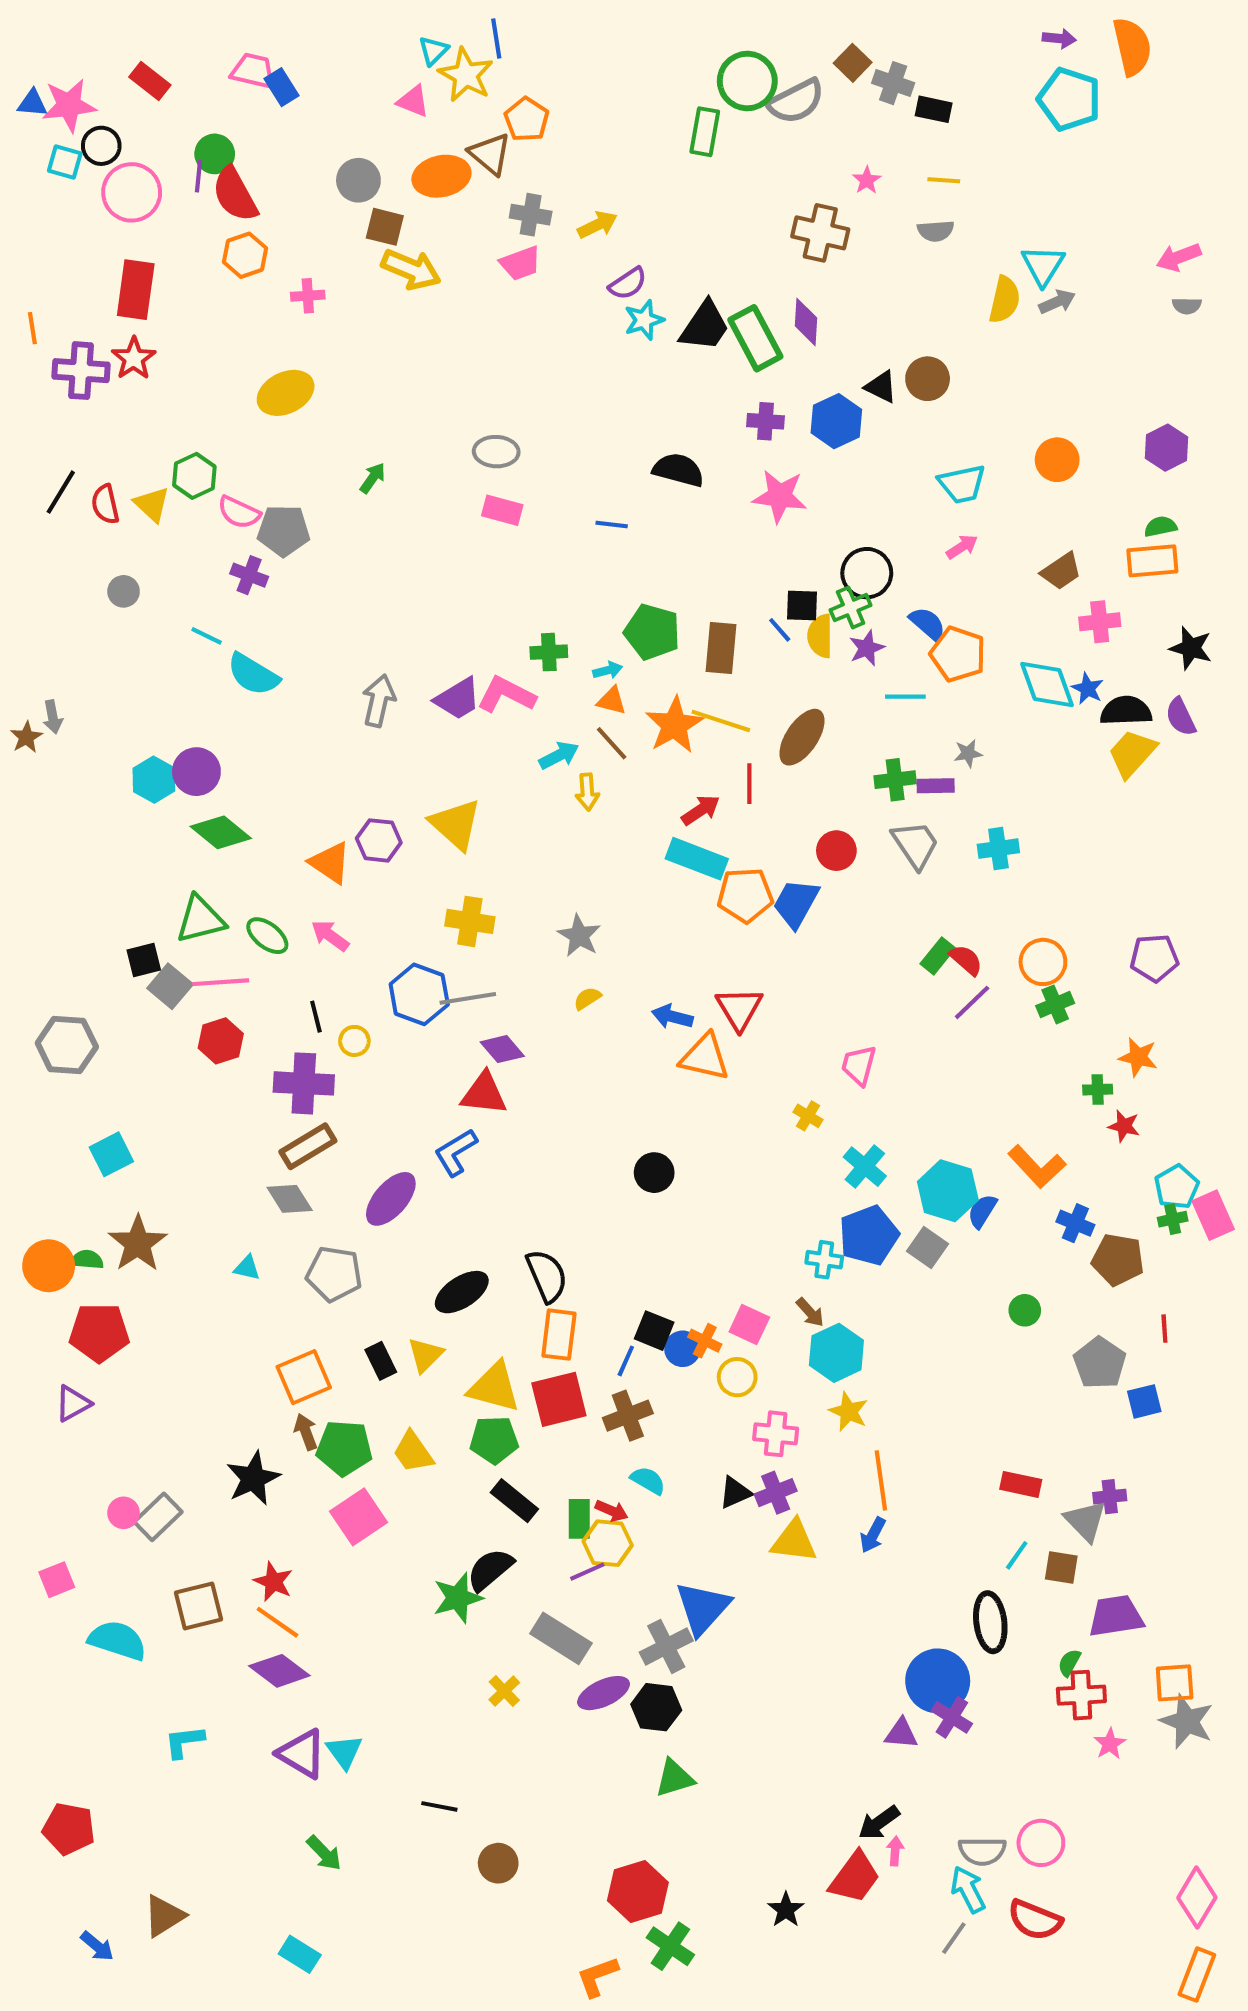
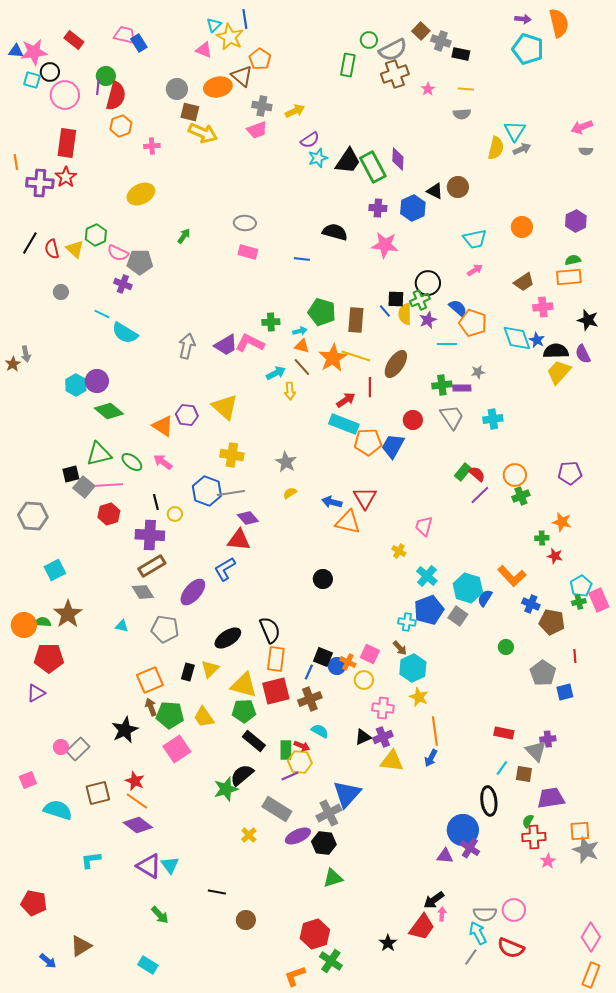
green circle: (747, 81) -> (369, 40), size x0.6
red semicircle: (235, 194) -> (116, 96), turned -136
brown cross: (820, 233) -> (395, 74), moved, turned -32
black rectangle: (381, 1361) -> (188, 672), turned 42

